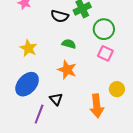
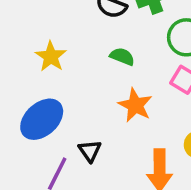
orange star: (67, 70) -> (135, 105), moved

